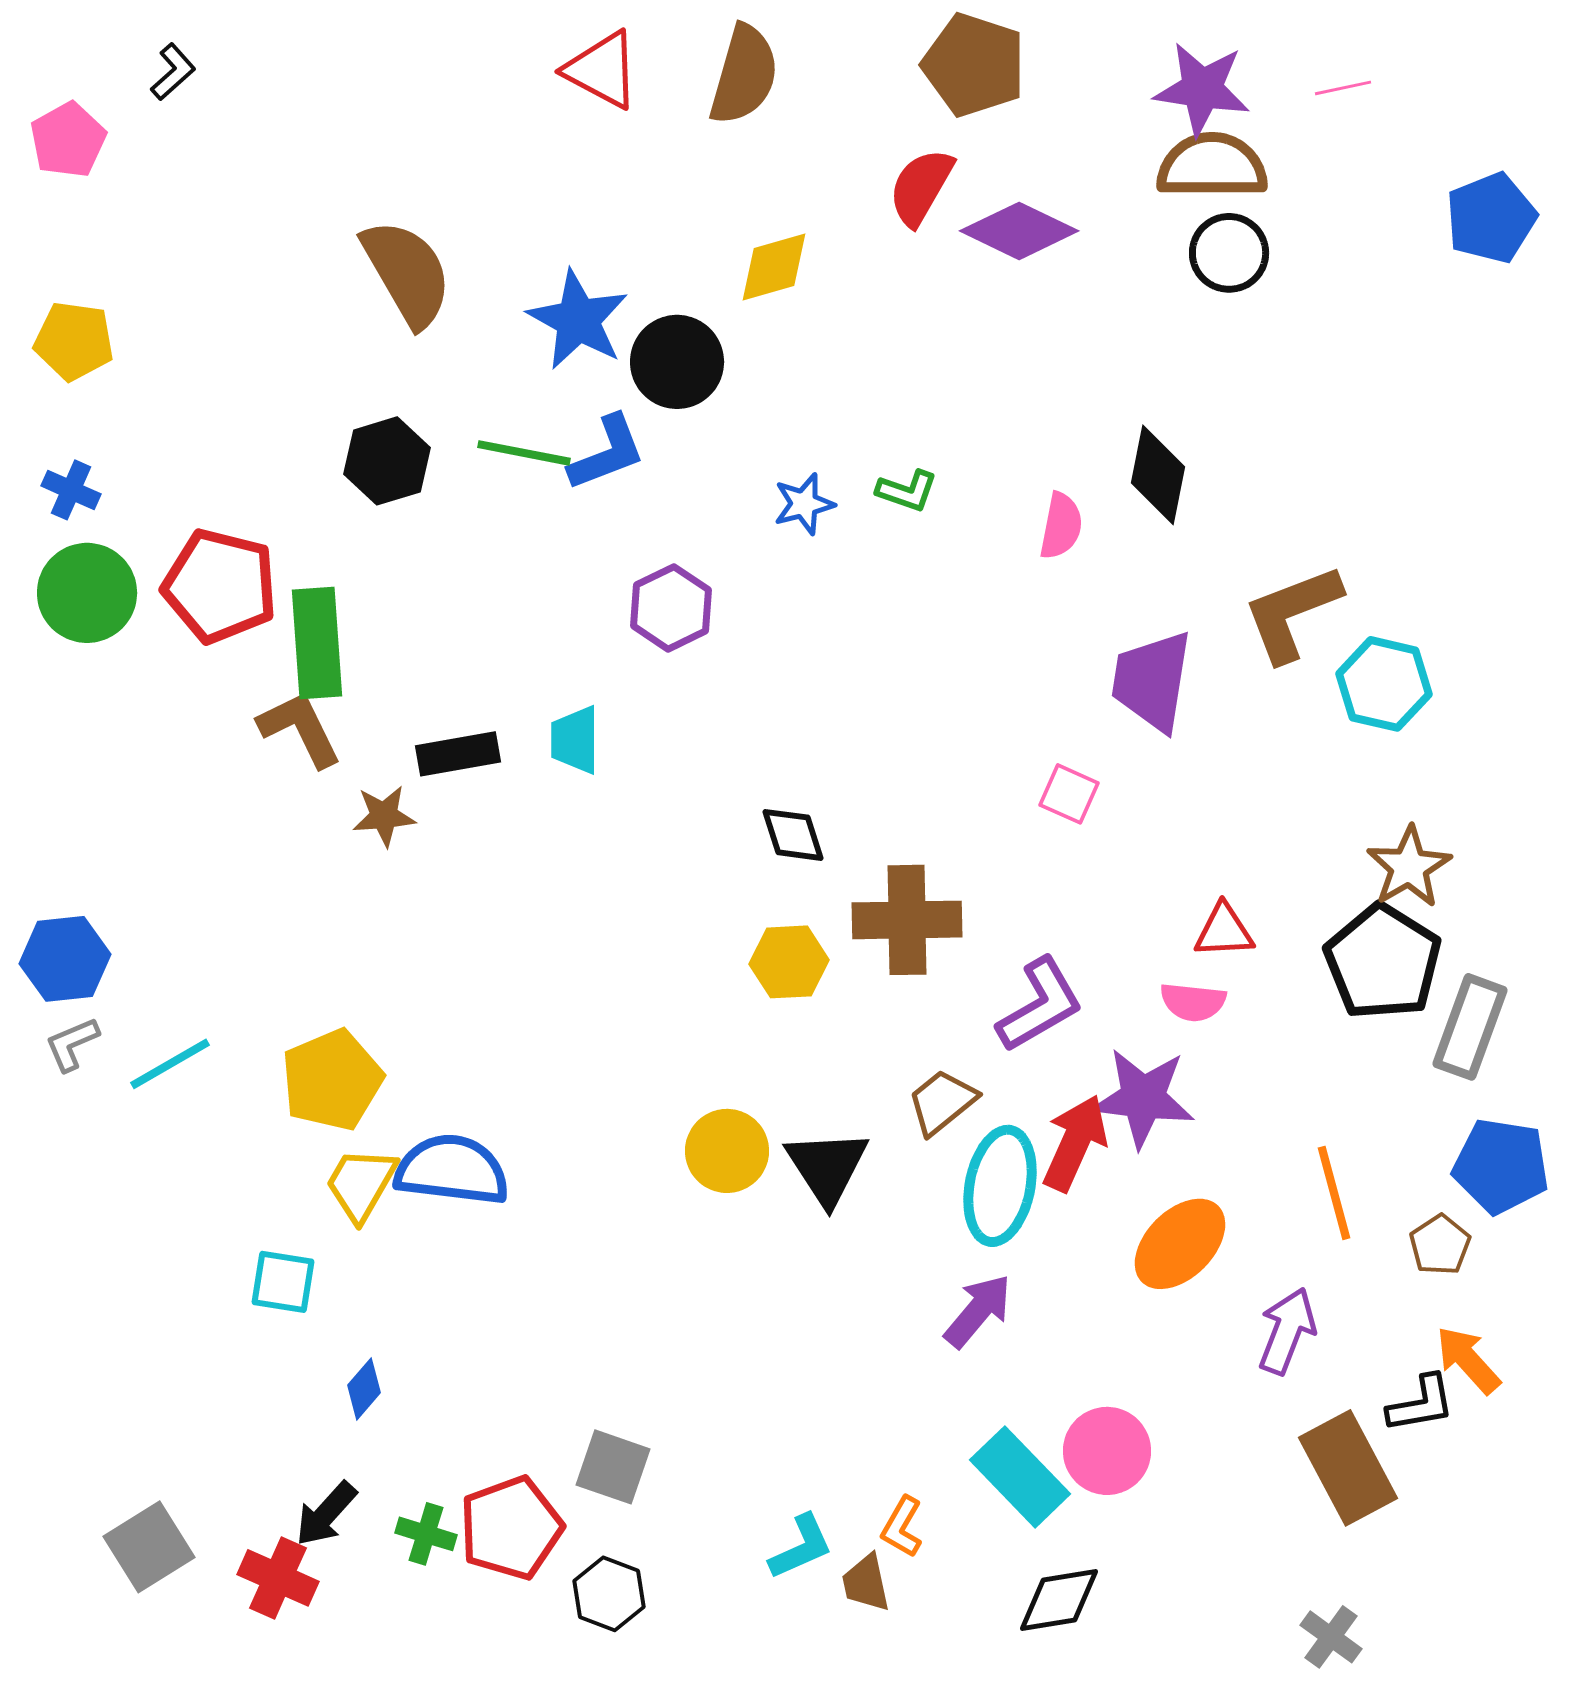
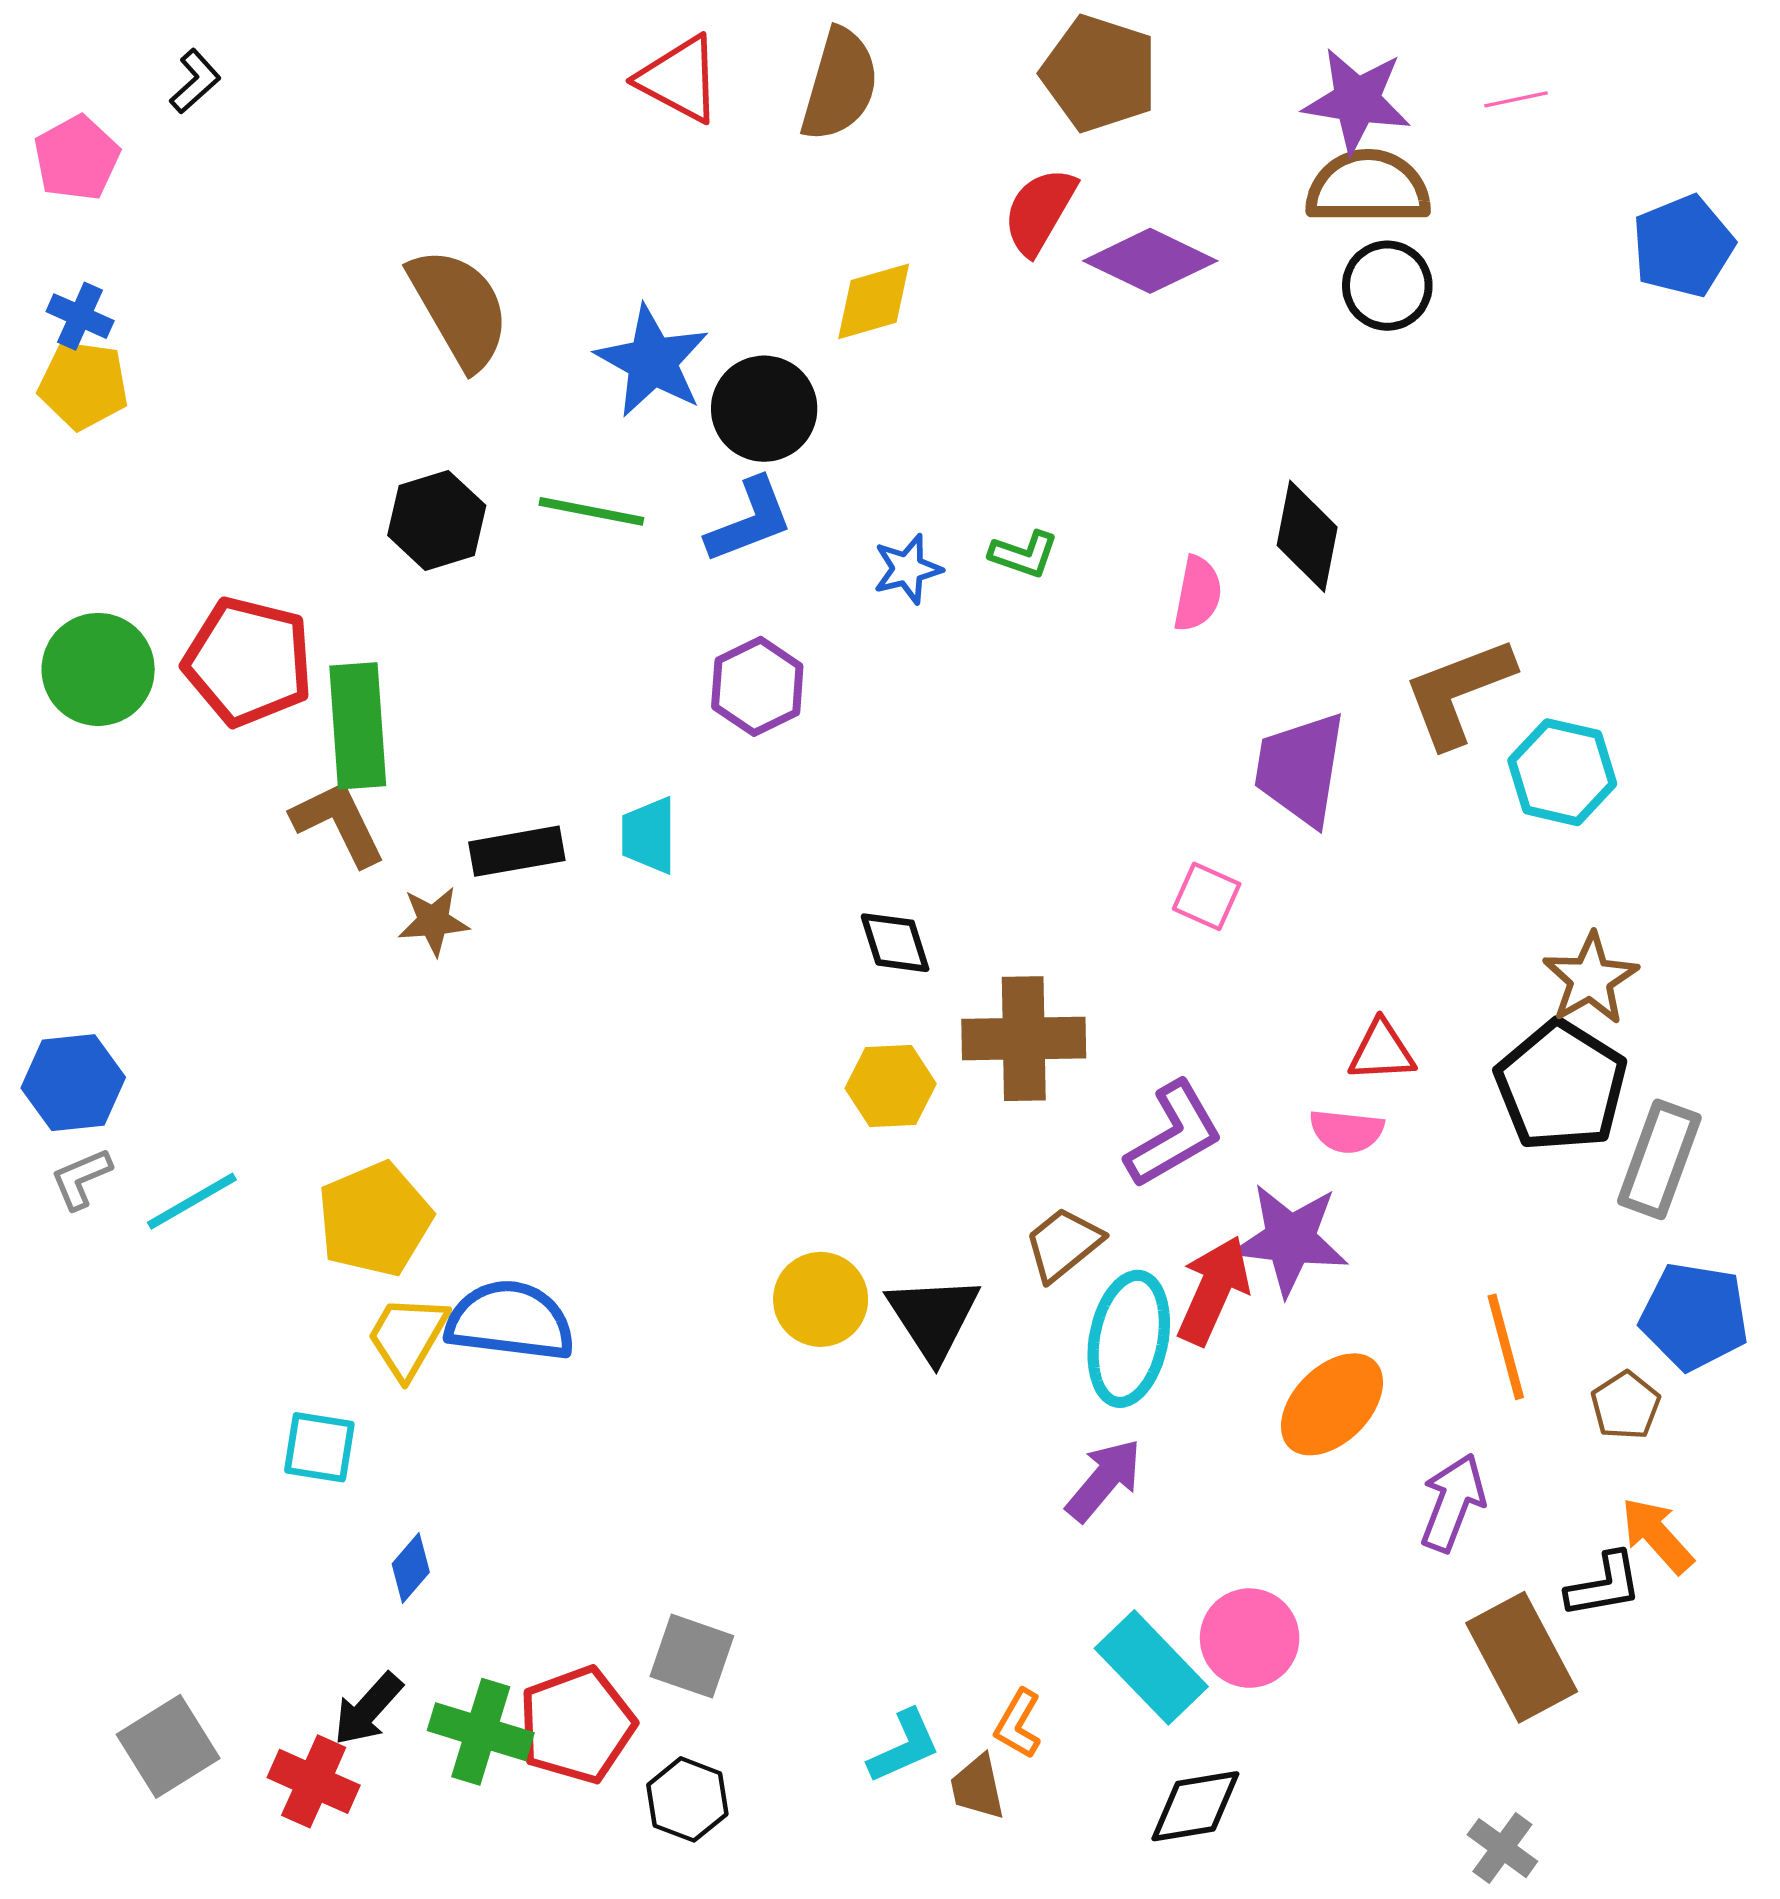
blue L-shape: (607, 453) -> (749, 520), moved
blue cross: (71, 490) -> (80, 316), moved
green cross: (426, 1534) -> (481, 1732), size x1.5

